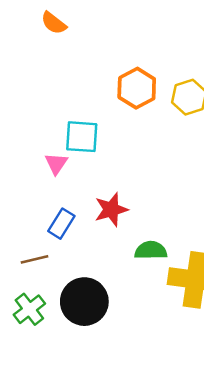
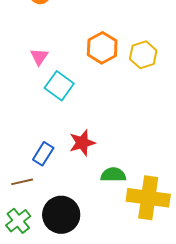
cyan square: (82, 137) -> (59, 86), turned 32
pink triangle: (56, 164) -> (39, 57), moved

